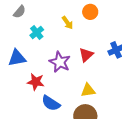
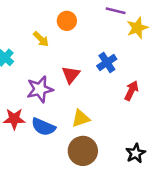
purple star: (60, 62) -> (40, 89), turned -30
blue semicircle: (51, 103) -> (43, 127), moved

